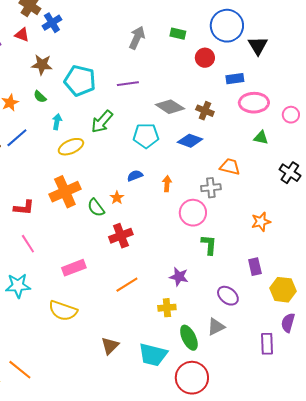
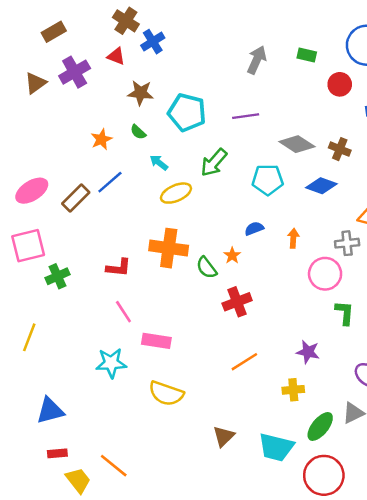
cyan arrow: (57, 122) -> (159, 163), turned -63
orange cross: (65, 192) -> (169, 248), turned 32
pink rectangle: (74, 268) -> (156, 341), moved, turned 30
green ellipse: (189, 338) -> (320, 426), turned 65

